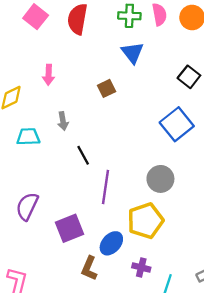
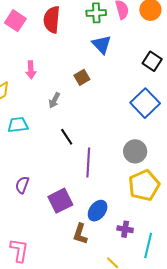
gray arrow: (63, 121) -> (54, 100), moved, turned 42
purple semicircle: (27, 206) -> (22, 185), size x0.7
yellow pentagon: (145, 221) -> (144, 185), moved

